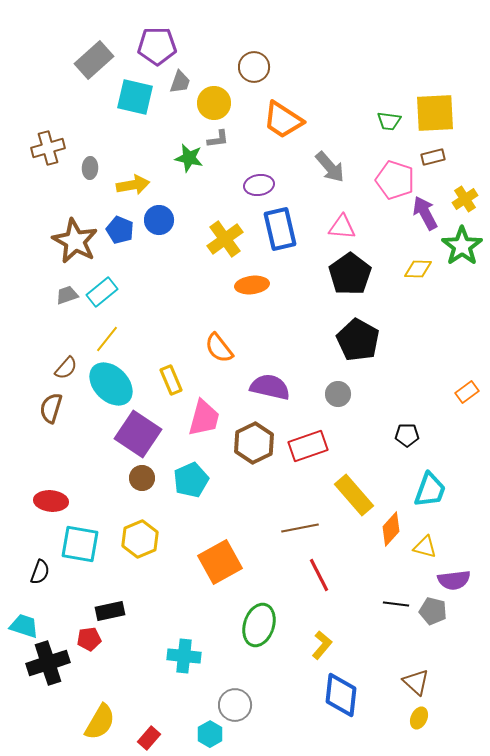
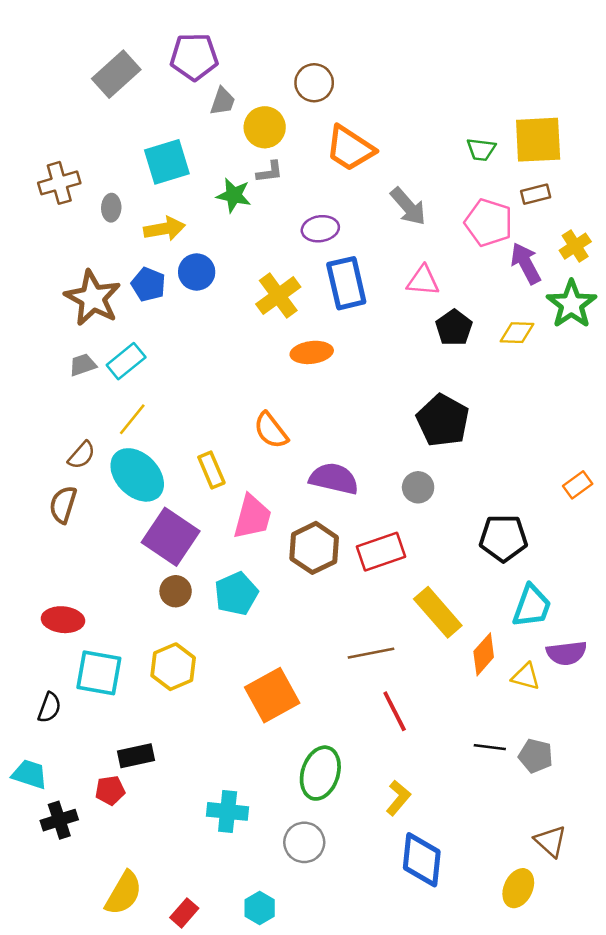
cyan square: (135, 97) -> (167, 162), moved, turned -30
black pentagon: (350, 274) -> (454, 328), moved, size x0.7
black pentagon: (407, 435) -> (503, 538), size x1.6
purple semicircle: (454, 580) -> (567, 653), moved
black cross: (48, 663) -> (59, 820), size x0.7
brown triangle: (416, 682) -> (550, 841), moved
gray circle: (235, 705) -> (304, 842), moved
yellow ellipse: (419, 718) -> (518, 888), size x1.4

